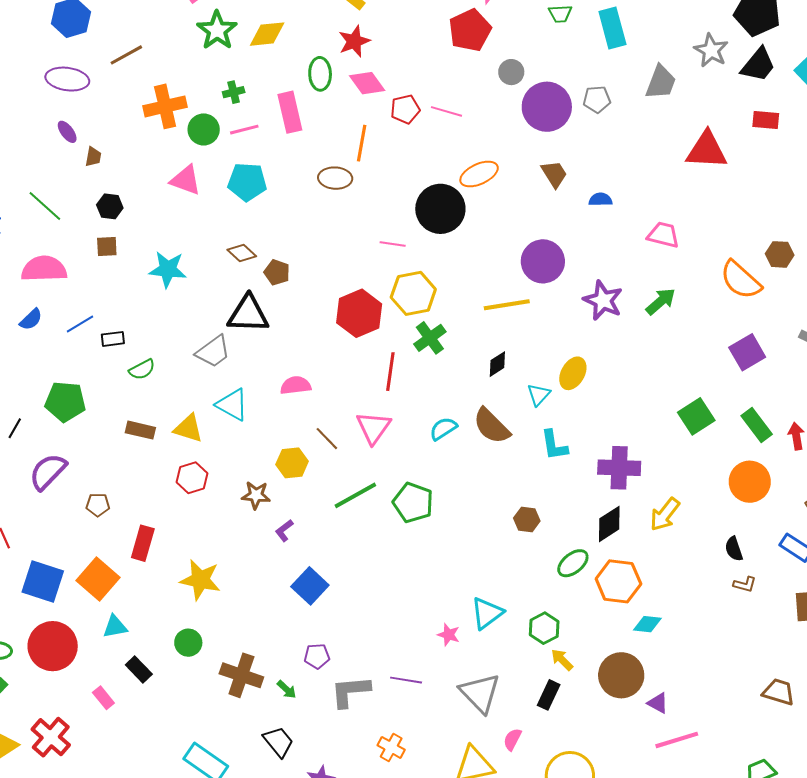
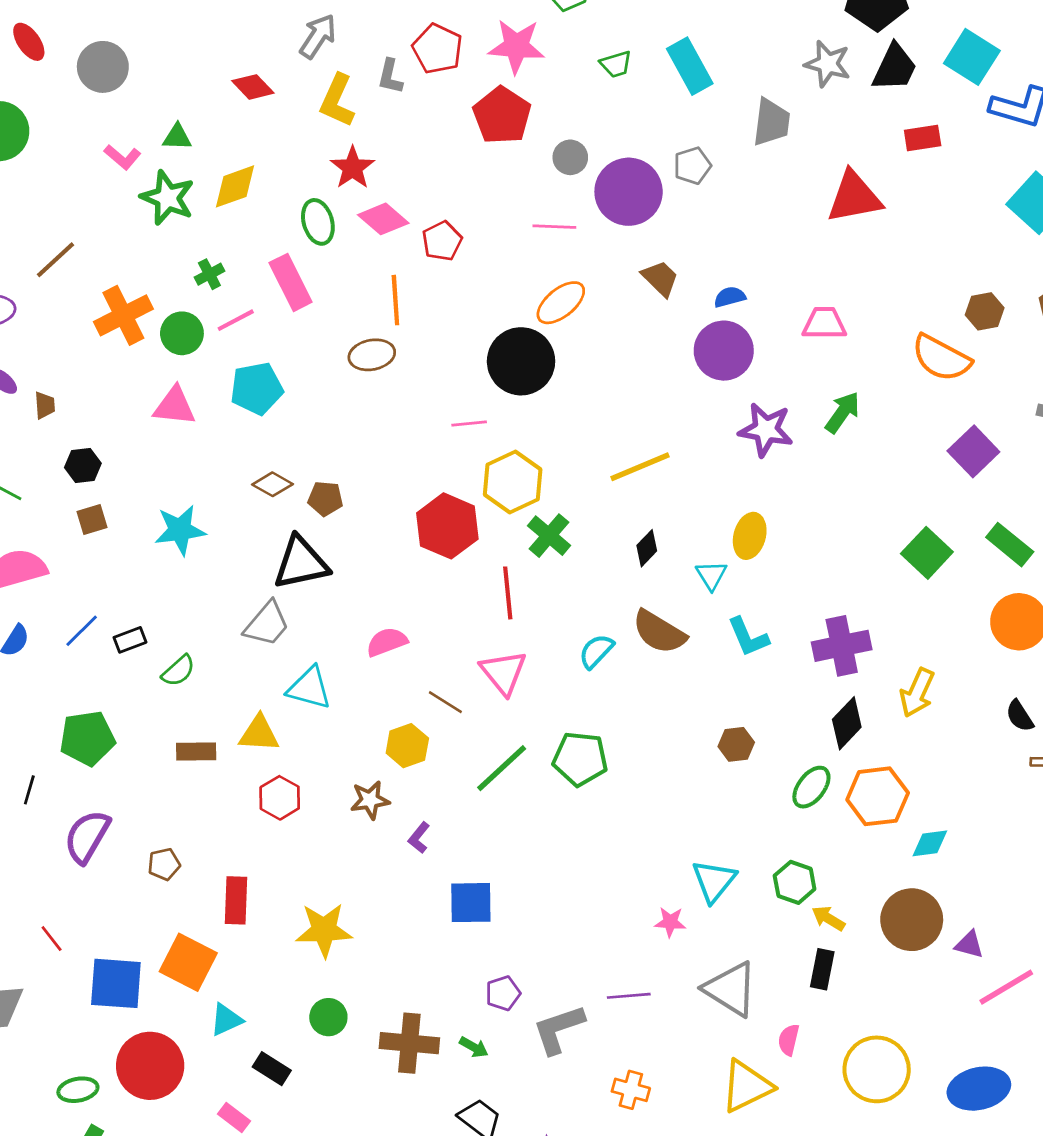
pink line: (446, 111) -> (554, 227), moved
purple circle: (543, 261) -> (724, 351), moved
blue square: (310, 586) -> (471, 903), turned -30

